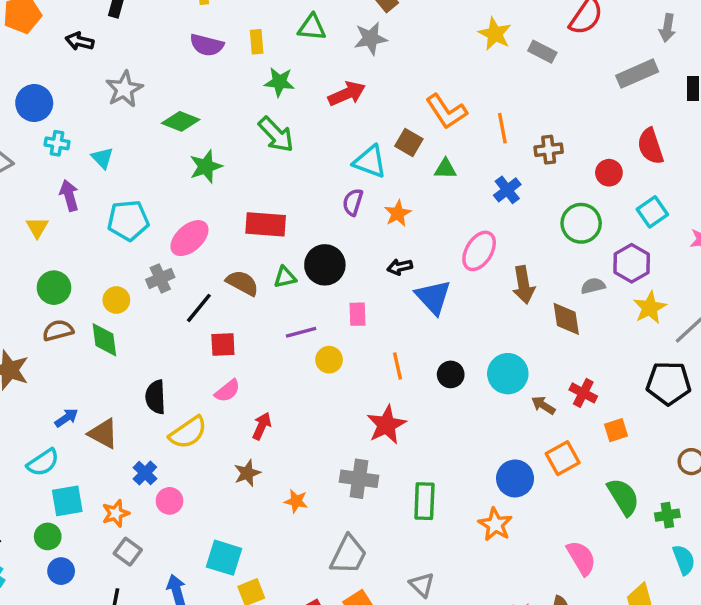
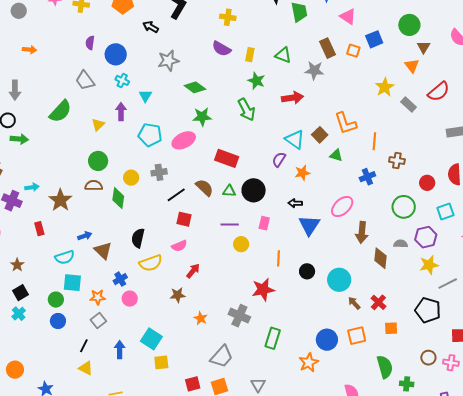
pink ellipse: (189, 238) -> (184, 140), moved

